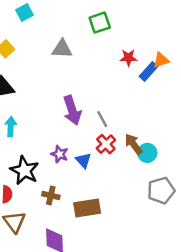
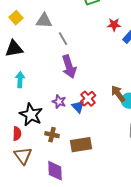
gray triangle: (62, 49) -> (44, 21), moved
gray line: (102, 119) -> (63, 39), moved
red cross: (106, 144) -> (88, 99), moved

